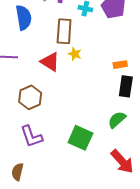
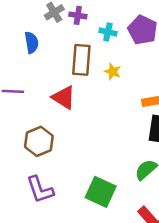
blue semicircle: (24, 18) -> (31, 43), size x0.7
yellow star: (75, 54) -> (113, 72), moved

